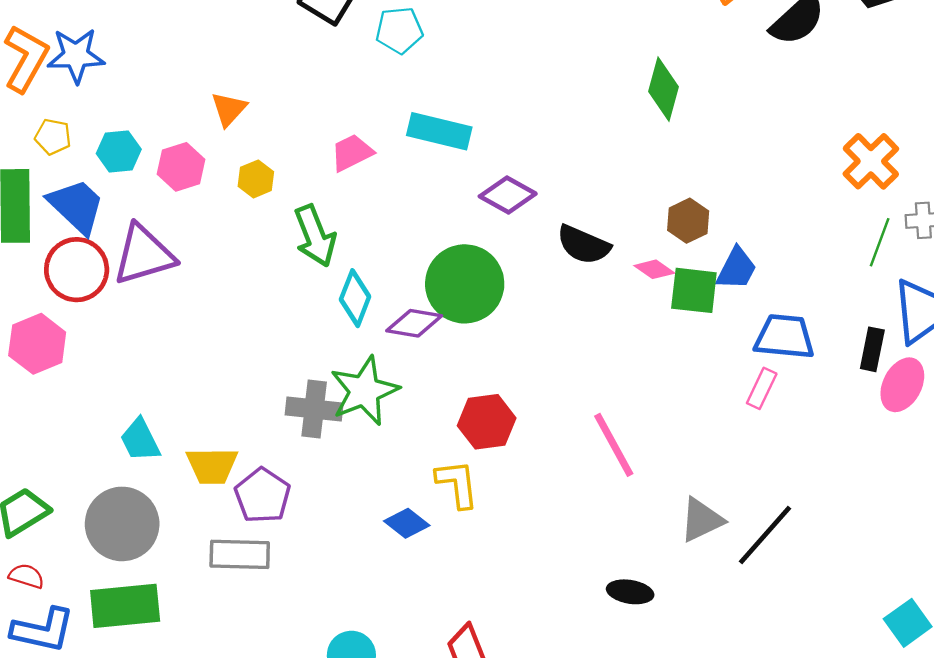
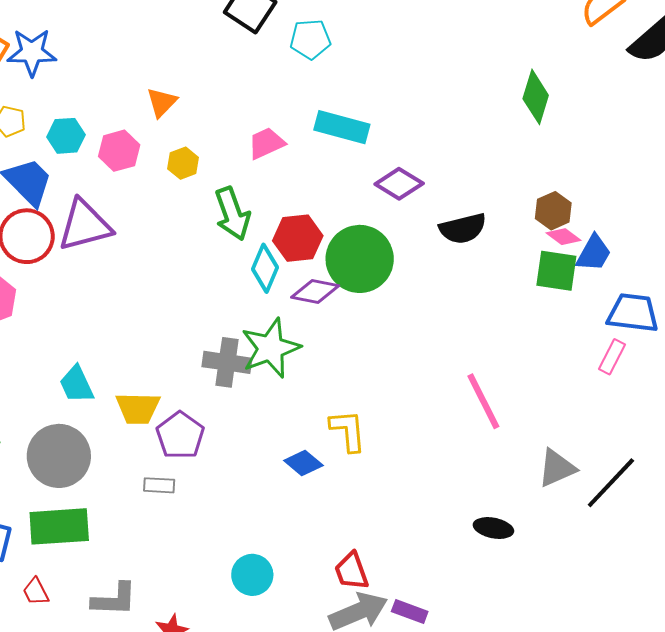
black semicircle: (583, 245) -> (463, 229), turned -39
pink diamond: (654, 269) -> (563, 237), moved
red hexagon: (487, 422) -> (298, 238), moved
gray rectangle: (240, 554) -> (159, 485), size x0.6

